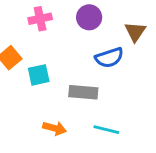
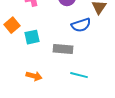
orange arrow: (55, 128) -> (34, 76), moved

